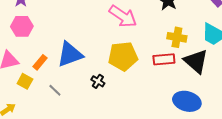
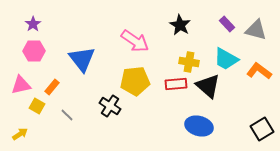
blue triangle: (70, 54) -> (82, 59), moved, turned -48
black cross: (98, 81) -> (110, 106), size x1.5

